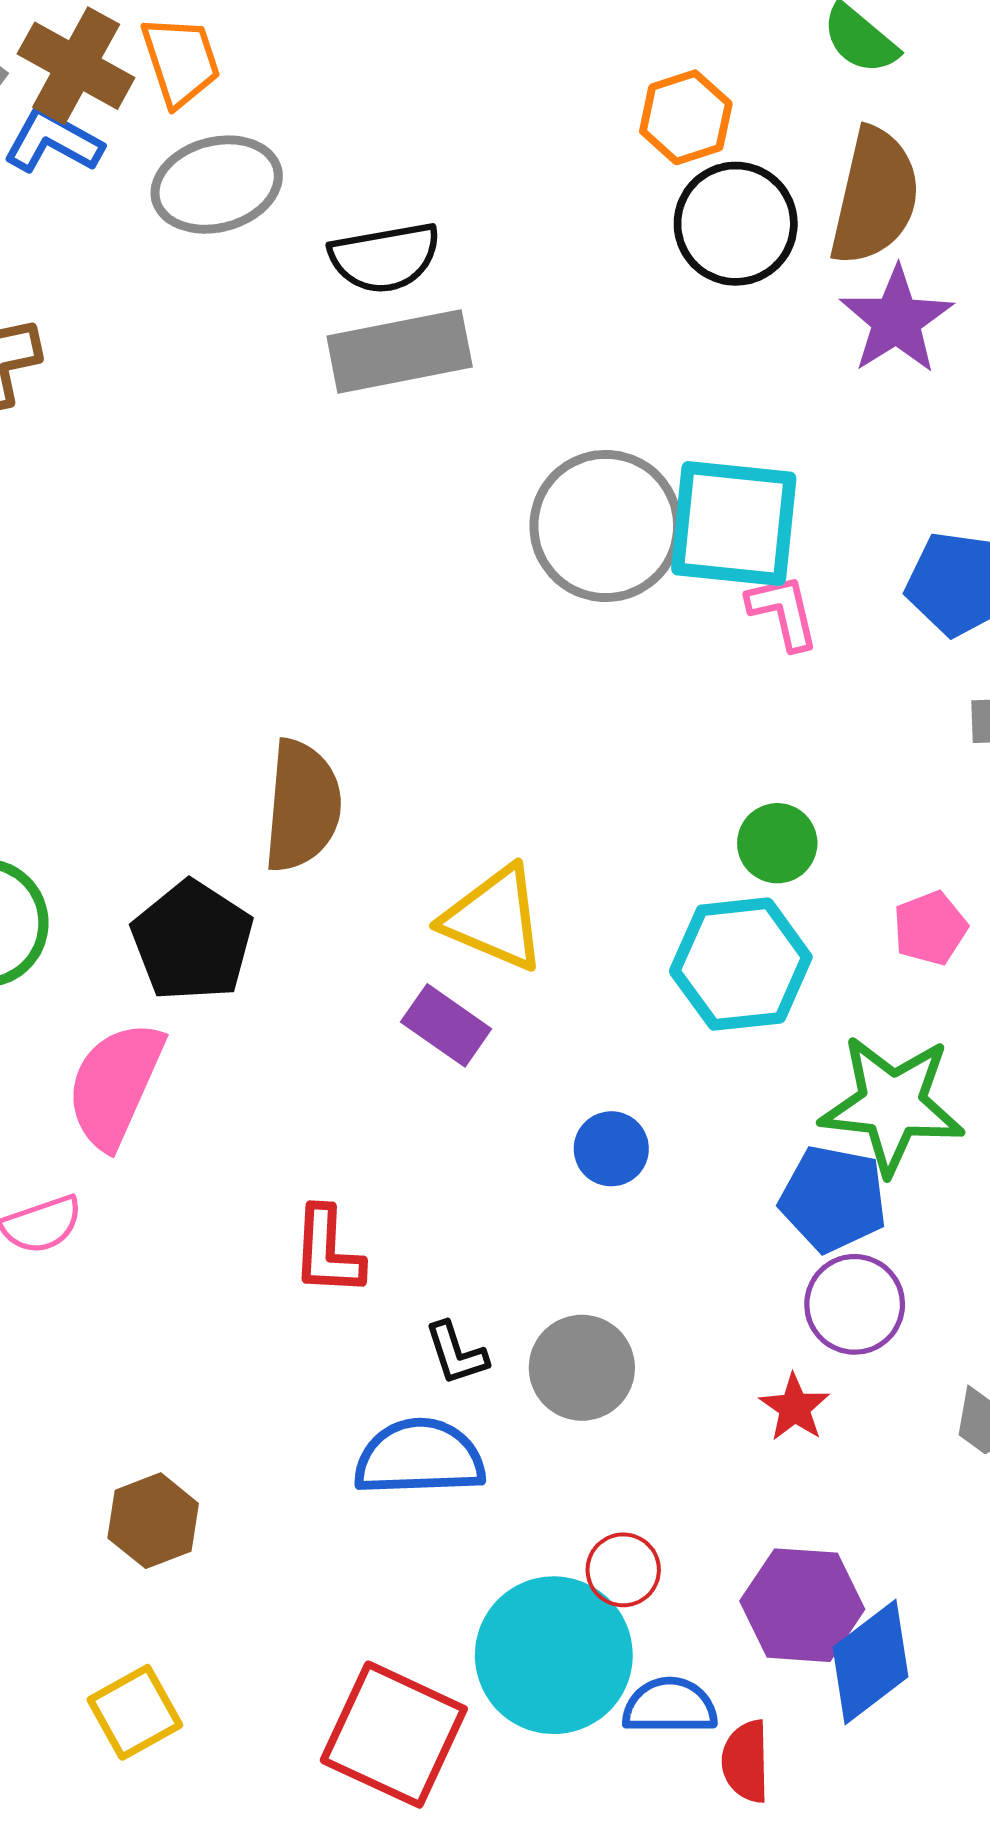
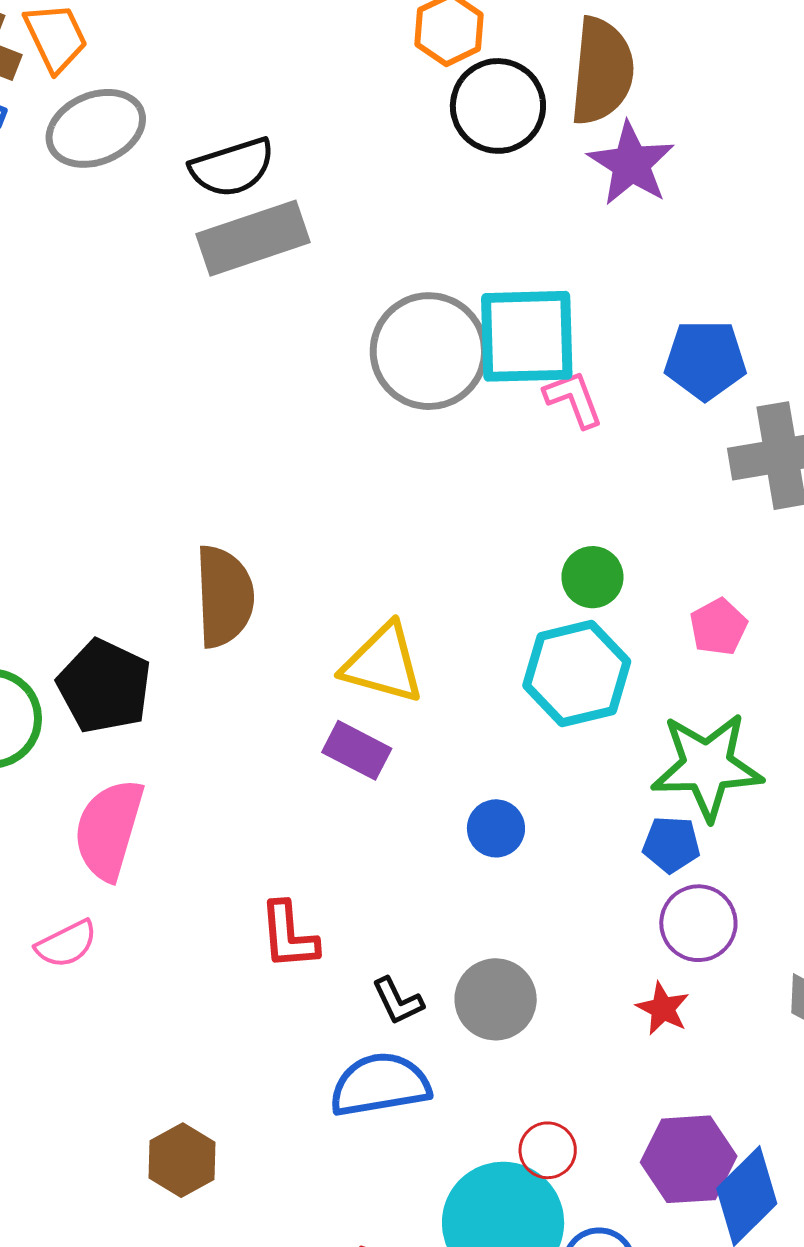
black pentagon: (192, 941) -> (104, 686), moved
blue pentagon: (833, 1199) -> (671, 844), size x0.7

